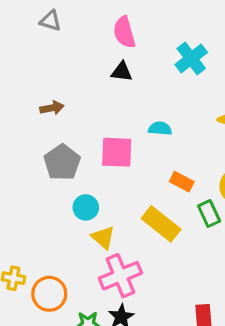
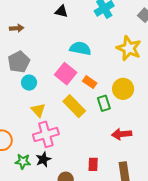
cyan semicircle: (160, 128) -> (80, 48), size x1.5
pink square: (117, 152) -> (66, 74), moved, turned 30
cyan circle: (86, 207) -> (29, 83), moved

